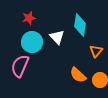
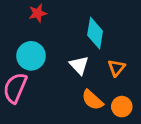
red star: (29, 18) -> (38, 13), moved
white triangle: (57, 37) -> (79, 65), moved

